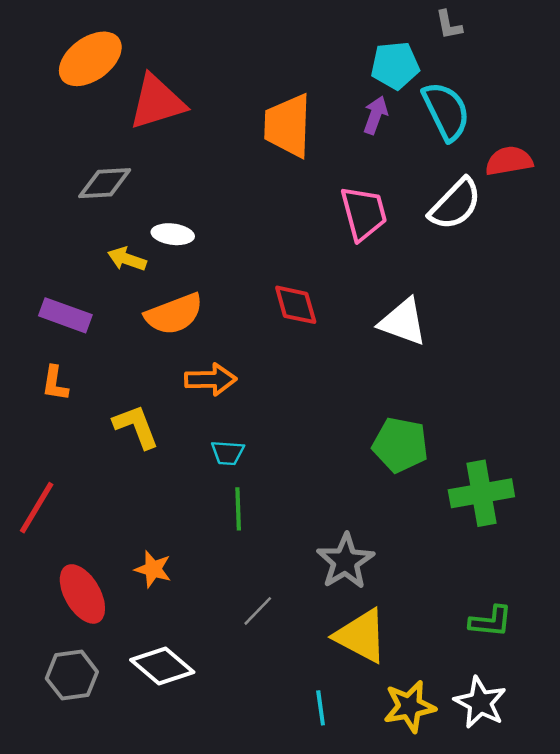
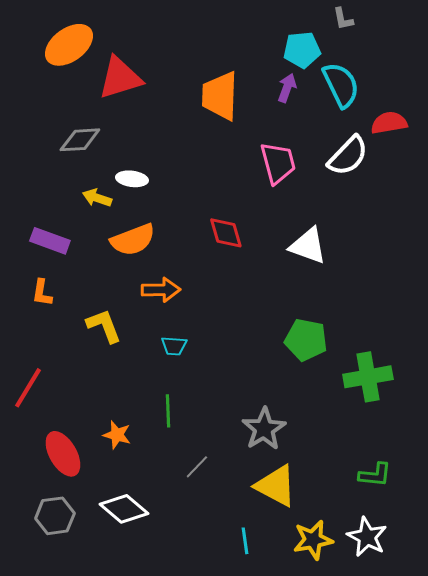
green line: (238, 509) -> (168, 411), moved

